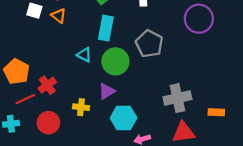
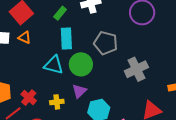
cyan triangle: (84, 55) -> (54, 65), size x1.5
gray cross: (177, 98) -> (136, 69), moved
yellow cross: (81, 107) -> (57, 102), moved

